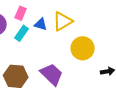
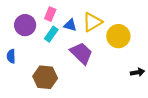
yellow circle: (83, 48) -> (118, 36), moved
purple trapezoid: (52, 74) -> (81, 53), moved

